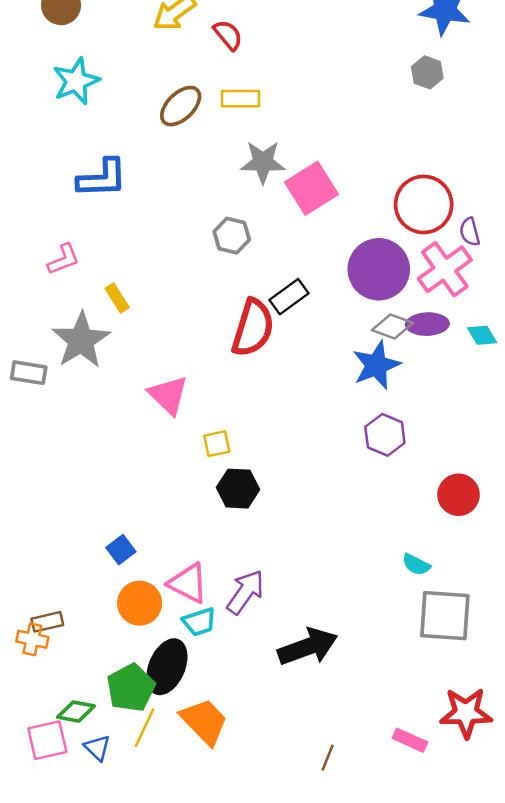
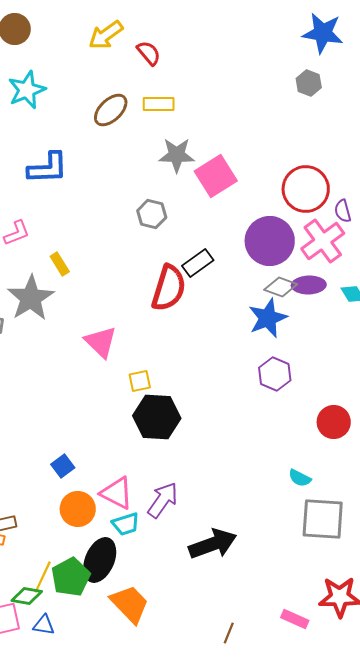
black hexagon: (238, 489) -> (157, 417), size x1.4
yellow line: (145, 728) -> (43, 577), moved
blue triangle: (97, 748) -> (44, 625), turned -35

